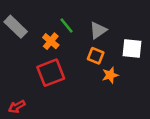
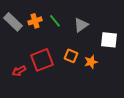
orange cross: (51, 41) -> (35, 21), moved, turned 32
orange square: (96, 56) -> (71, 56), moved
red arrow: (17, 107) -> (19, 71), moved

